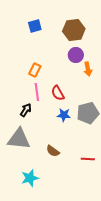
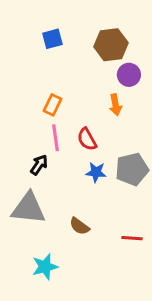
purple circle: (76, 55) -> (129, 75), moved
orange arrow: (88, 69) -> (115, 105), moved

